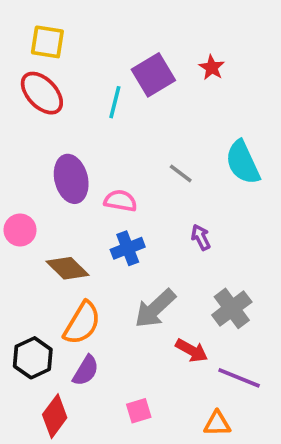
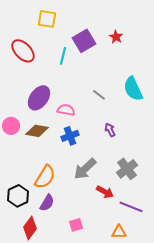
yellow square: (47, 42) -> (47, 19), moved
purple ellipse: (71, 179) -> (39, 98), turned 50
brown diamond: (67, 268) -> (37, 131), moved, turned -35

